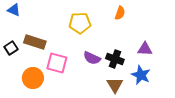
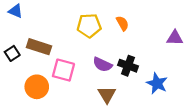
orange semicircle: (120, 13) -> (122, 23), moved, turned -48
purple triangle: (145, 49) -> (175, 38), moved
brown triangle: (115, 85) -> (107, 95), moved

